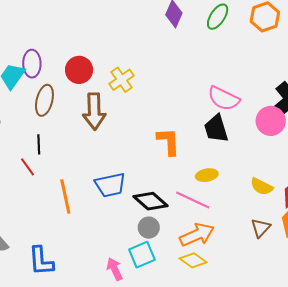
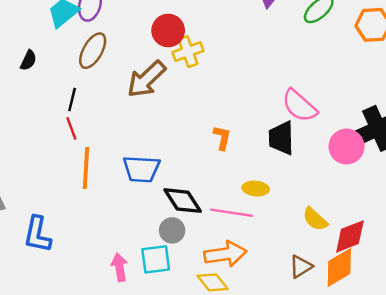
red circle: (79, 70) -> (168, 31), moved
brown arrow: (94, 111) -> (146, 79), turned 33
orange L-shape: (168, 142) -> (222, 138), size x0.7
red line: (27, 167) -> (71, 128), moved
pink line: (193, 200) -> (232, 213), turned -32

